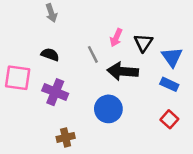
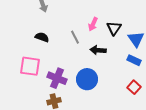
black arrow: (123, 71) -> (98, 50), size x0.7
pink square: (18, 78) -> (30, 66), moved
purple cross: (55, 92) -> (57, 78), moved

